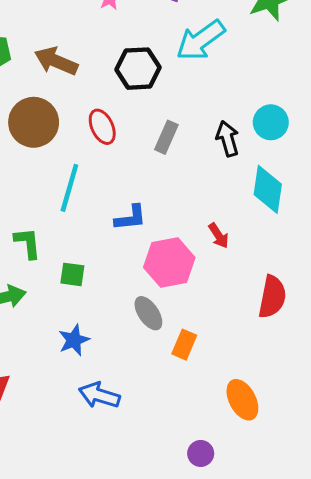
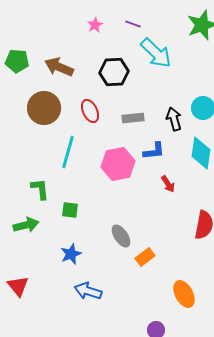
cyan arrow: (201, 40) -> (156, 53), turned -100
gray rectangle: (166, 137) -> (133, 118), turned 60
blue L-shape: (131, 218) -> (154, 151), moved
pink hexagon: (169, 263) -> (118, 164), moved
orange rectangle: (184, 345) -> (145, 257), turned 30

